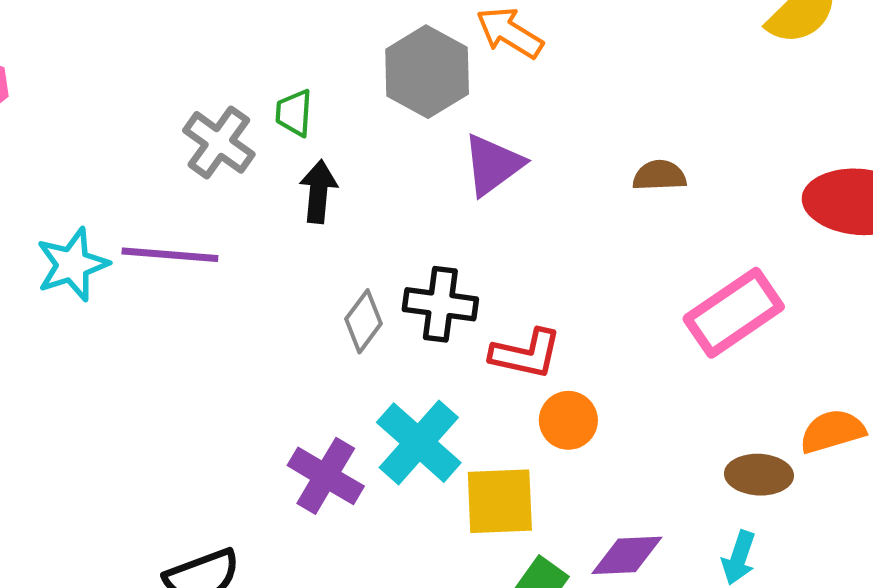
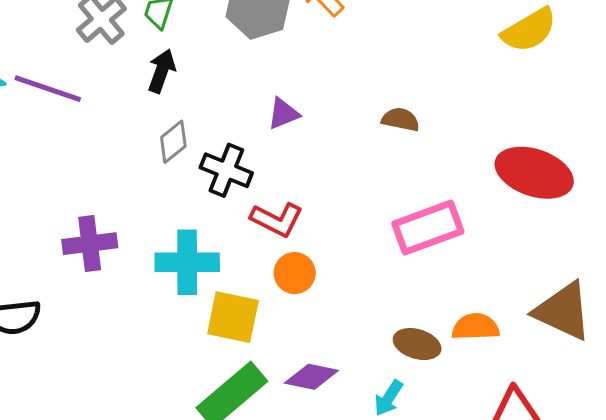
purple triangle: (493, 165) -> (283, 114), moved, size x0.7
gray diamond: (364, 321) -> (173, 142), moved
cyan cross: (419, 443) -> (187, 262), turned 34
purple cross: (326, 476) -> (90, 244), moved, turned 38

